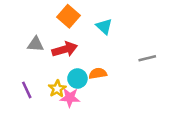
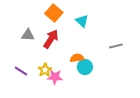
red arrow: (65, 49) -> (51, 39), turned -42
cyan circle: (77, 79) -> (85, 67), moved
purple line: (27, 90) -> (21, 71), turned -32

